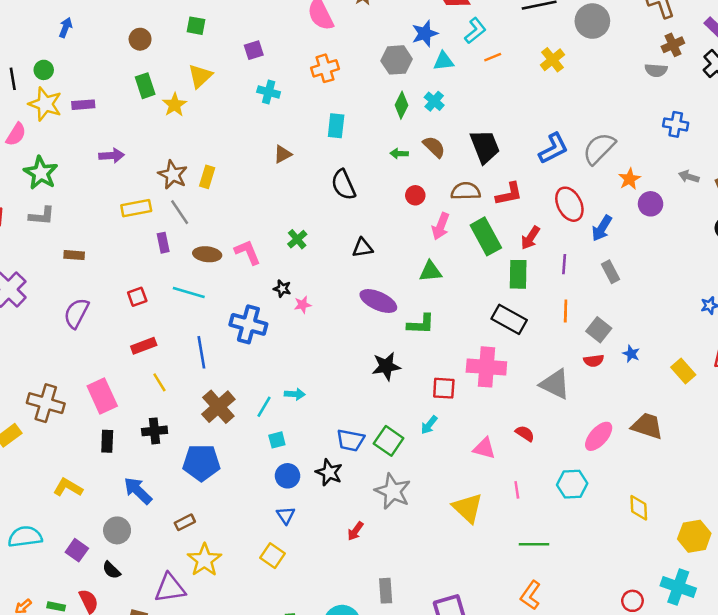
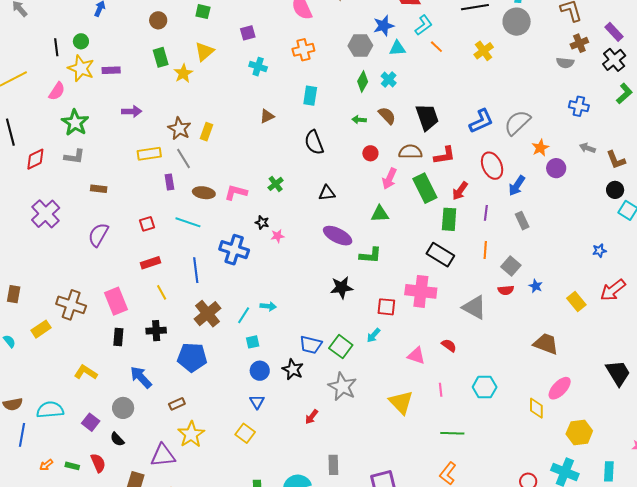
orange line: (493, 57) -> (436, 47), turned 64
pink L-shape: (248, 252) -> (236, 192), turned -55
pink ellipse: (599, 436) -> (560, 388), moved

